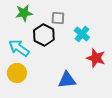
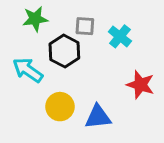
cyan cross: (82, 34) -> (120, 36), moved
yellow circle: (17, 73) -> (60, 107), moved

